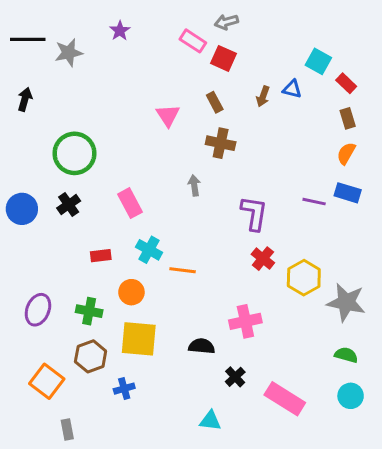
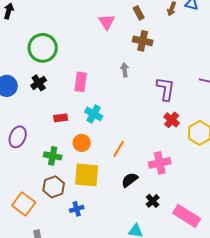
pink rectangle: (130, 203) -> (81, 82), turned 36
orange line: (183, 270) -> (119, 149), moved, turned -66
purple ellipse: (38, 310) -> (18, 137), moved
black semicircle: (202, 346) -> (130, 180), turned -42

